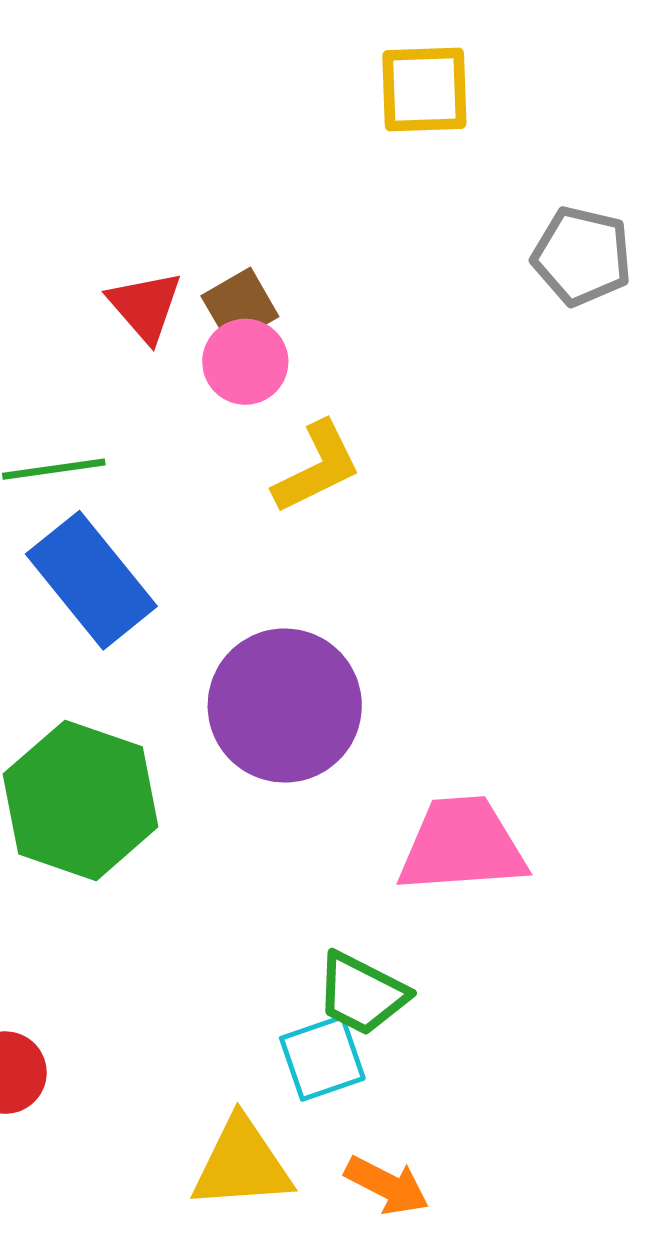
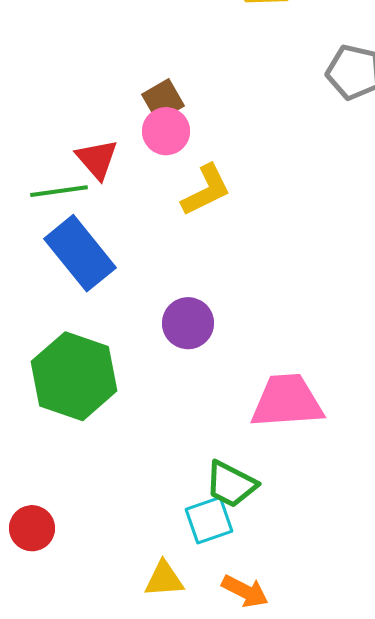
red triangle: (145, 306) -> (97, 159), moved
purple circle: (285, 706) -> (188, 323), size x0.6
yellow triangle: (242, 1164) -> (164, 579), size x0.7

